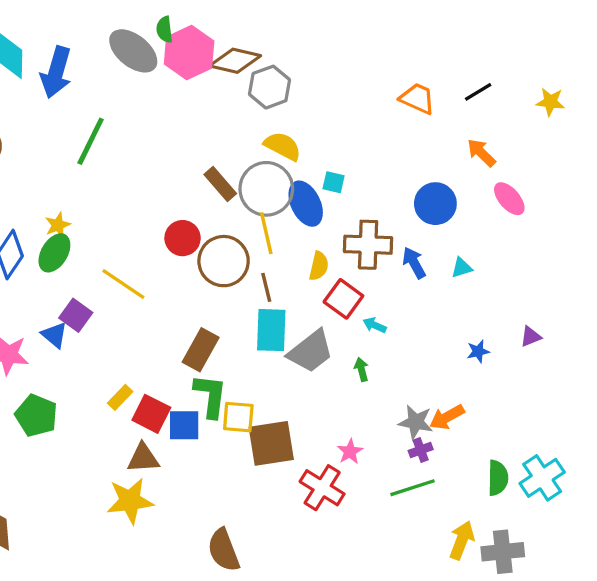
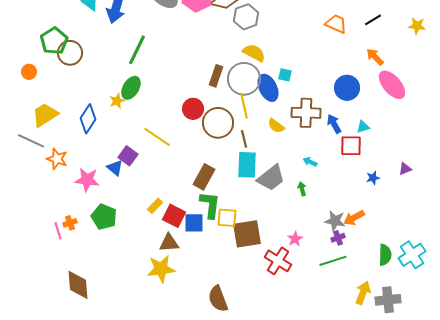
brown rectangle: (220, 184) -> (216, 76), turned 60
pink ellipse: (509, 199) -> (392, 85), size x1.4
green ellipse: (54, 253) -> (131, 88), moved
yellow semicircle: (319, 266) -> (276, 126), turned 114
red square: (343, 299) -> (351, 146), moved, turned -35

